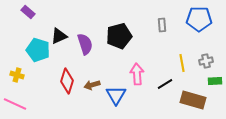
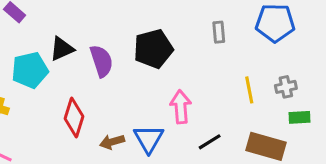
cyan pentagon: (38, 50) -> (30, 70), turned -30
black line: (165, 84) -> (210, 142), moved
brown arrow: (92, 85) -> (112, 142), moved

